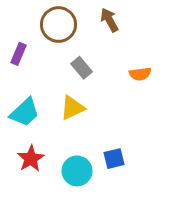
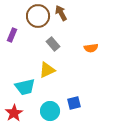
brown arrow: (109, 20) -> (61, 13), moved
cyan trapezoid: (25, 112) -> (25, 87), moved, turned 30
red star: (31, 159) -> (14, 113), moved

